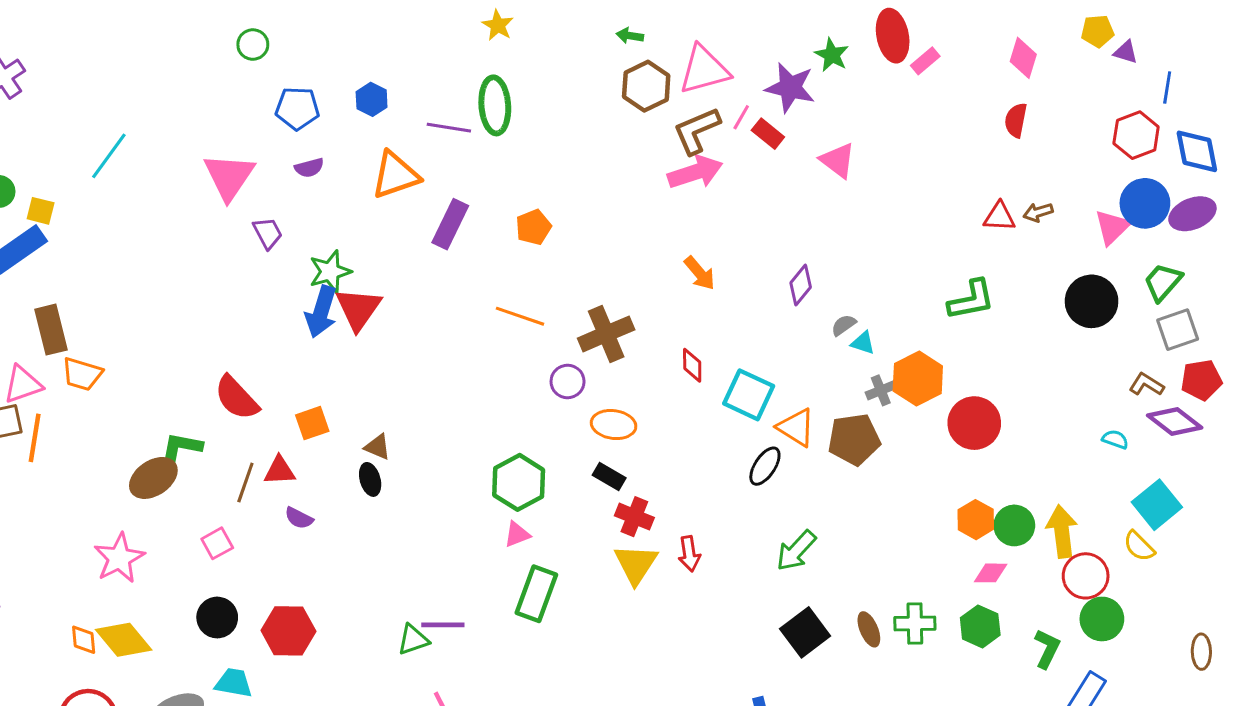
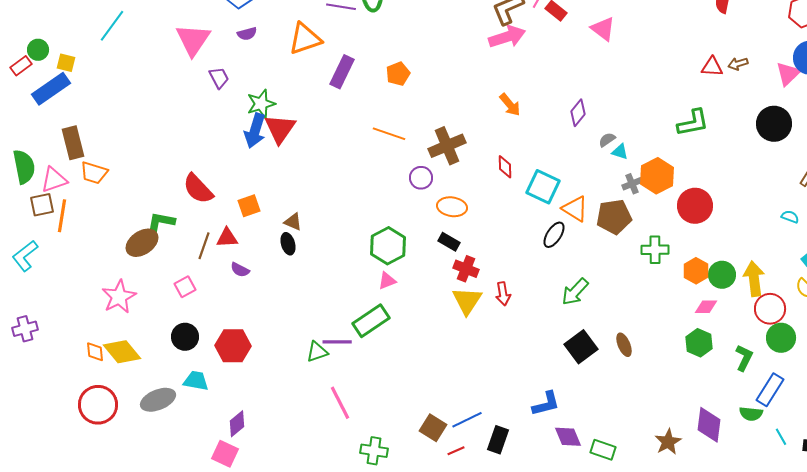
green rectangle: (536, 594) -> (371, 321), moved, turned 36
green cross: (915, 623) -> (655, 250), moved

